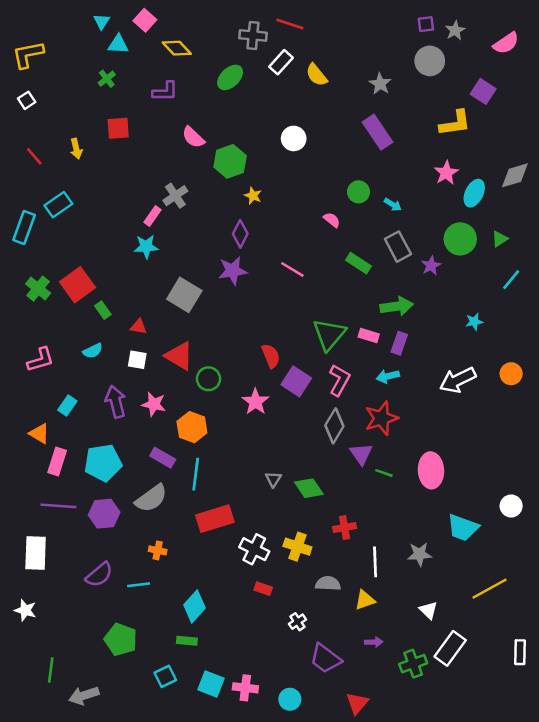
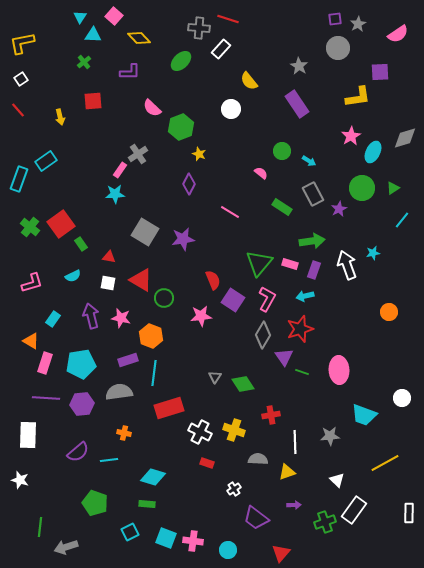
yellow semicircle: (317, 75) -> (249, 81), moved
purple square: (483, 91) -> (380, 72), turned -36
red line: (34, 156) -> (18, 110), moved
purple star: (233, 271) -> (183, 239), moved
orange circle: (511, 374) -> (389, 312), moved
white arrow: (458, 380) -> (347, 265), moved, turned 96
pink star: (256, 402) -> (201, 316), turned 30
purple rectangle: (163, 458) -> (128, 360), turned -48
gray semicircle: (151, 498) -> (119, 392), turned -152
cyan diamond: (194, 606) -> (153, 477), turned 65

